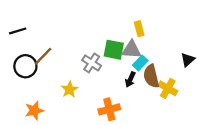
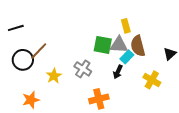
gray cross: (92, 63) -> (83, 69), moved
brown semicircle: (151, 76) -> (138, 46), moved
yellow star: (70, 89) -> (54, 76), moved

